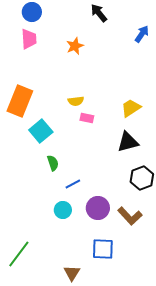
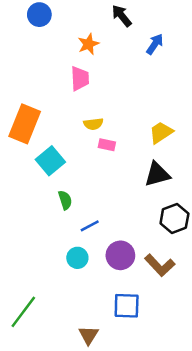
blue arrow: (142, 34) -> (155, 44), moved
pink trapezoid: (29, 39) -> (80, 78), moved
orange star: (75, 46) -> (88, 44), moved

